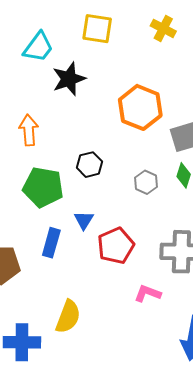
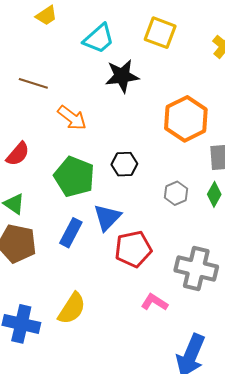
orange arrow: (29, 130) -> (72, 118), turned 120
blue triangle: (84, 220) -> (107, 217), size x1.4

